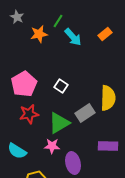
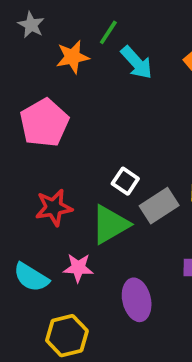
pink pentagon: (24, 84) -> (44, 123), moved
white square: (61, 86) -> (125, 181), moved
pink star: (52, 146) -> (78, 268), moved

